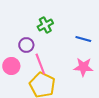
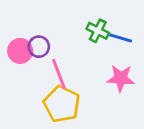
green cross: (45, 25) -> (98, 31), moved, turned -35
pink circle: (11, 66) -> (20, 51), moved

